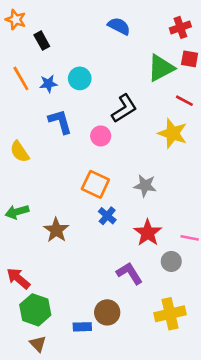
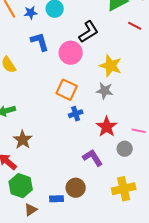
yellow star: (173, 133) -> (111, 66), moved
pink circle: (101, 136) -> (71, 53), size x1.5
blue cross: (107, 216) -> (76, 114), turned 32
brown star: (56, 230) -> (23, 140), moved
brown triangle: (38, 344) -> (31, 210), moved, turned 40

